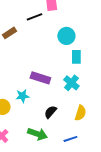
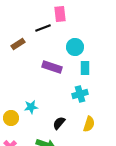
purple rectangle: (40, 78) -> (52, 67), moved
cyan cross: (71, 83) -> (80, 94), turned 35

